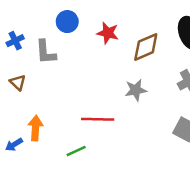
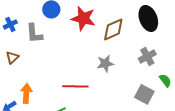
red star: (108, 33) -> (83, 18), size x1.4
brown triangle: (18, 82) -> (12, 57), turned 32

